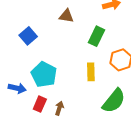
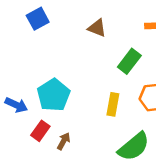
blue square: (28, 36) -> (38, 19), moved

